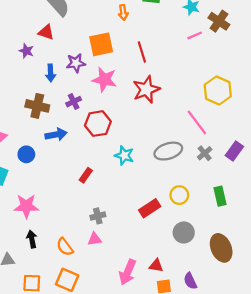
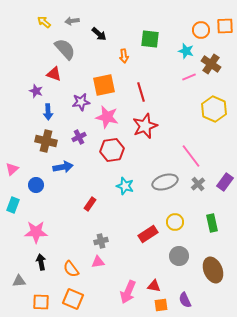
blue arrow: (51, 73) -> (48, 112), moved
yellow hexagon: (218, 91) -> (214, 109), moved
red hexagon: (98, 124) -> (112, 150), moved

